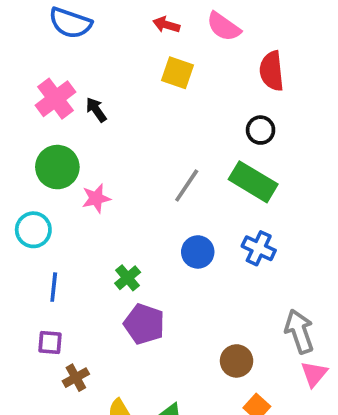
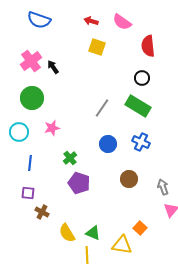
pink star: (96, 198) -> (52, 128), moved
gray arrow: (299, 331) -> (163, 187), size x0.7
brown circle: (237, 361) -> (129, 179), moved
brown cross: (76, 378) -> (42, 212), turned -32

